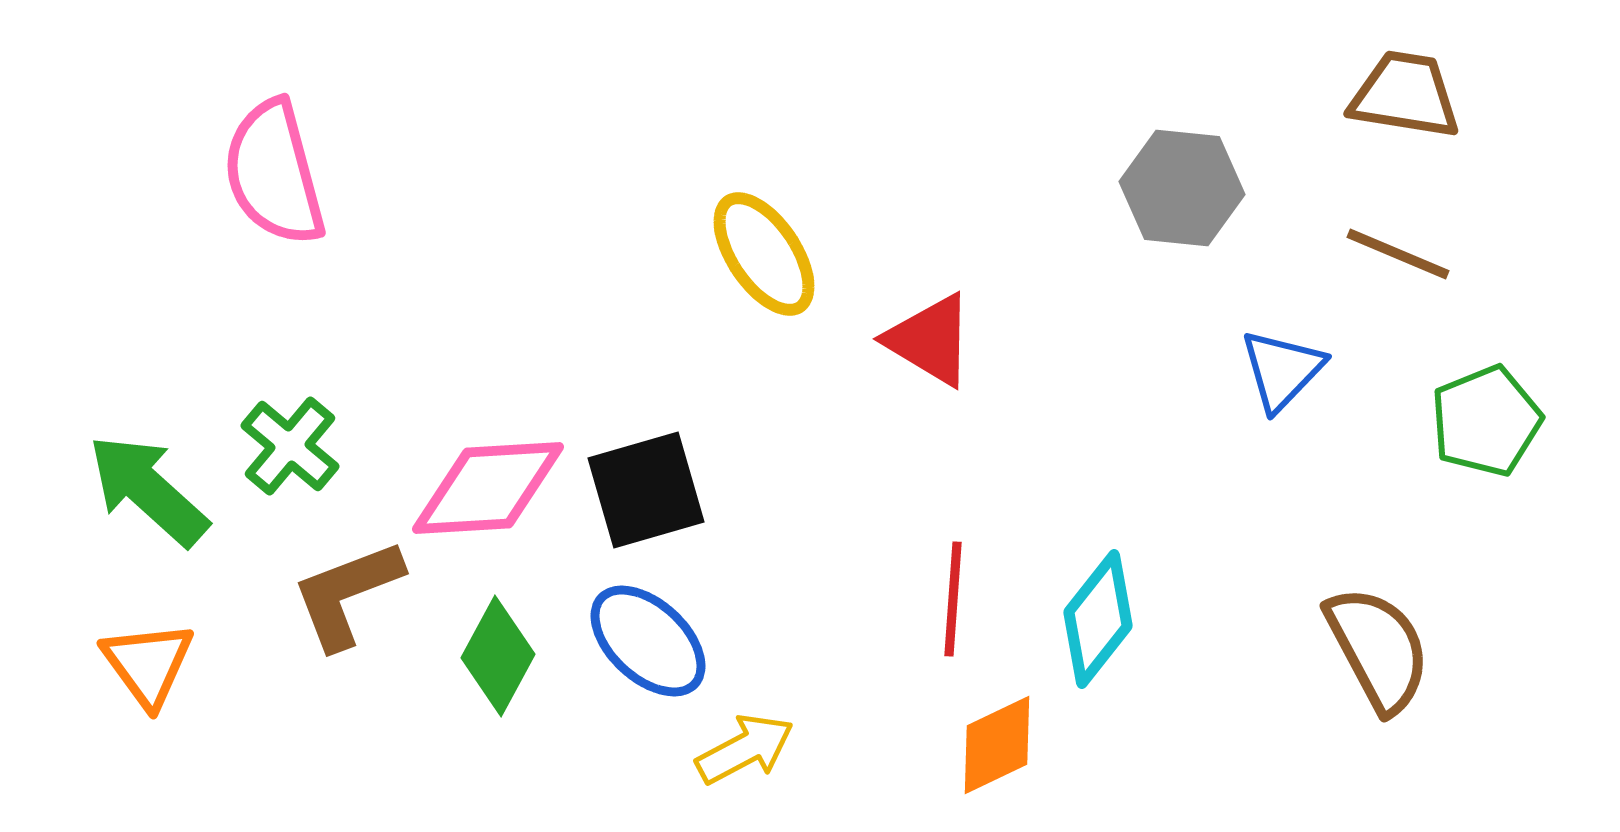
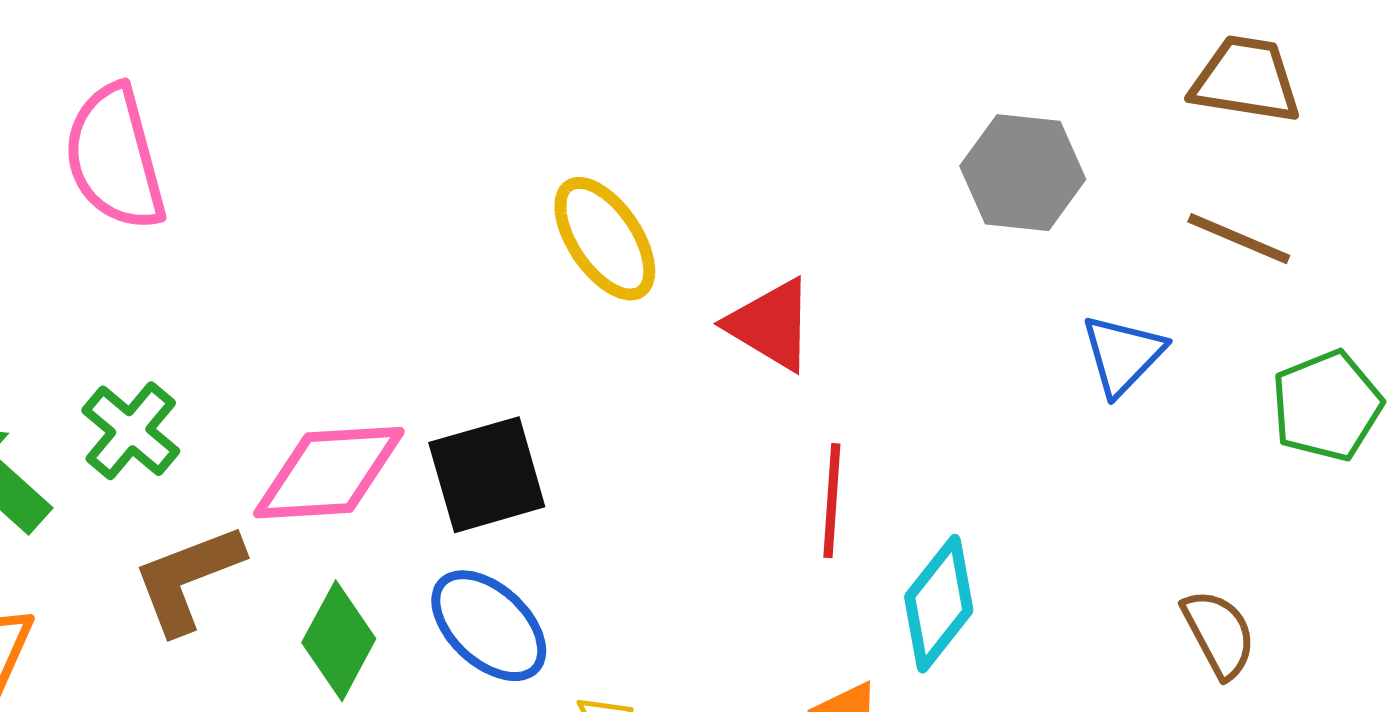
red line: (953, 599) -> (832, 501), moved
brown semicircle: (1378, 649) -> (1219, 634), size x0.7

